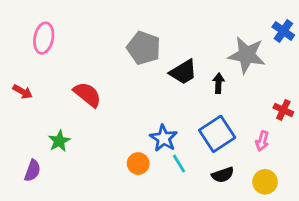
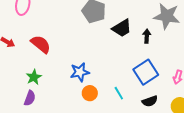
red semicircle: (87, 94) -> (41, 44), moved
blue star: (164, 138) -> (80, 72), moved, turned 30
purple semicircle: (32, 171) -> (30, 98), moved

